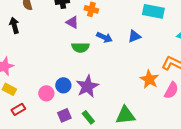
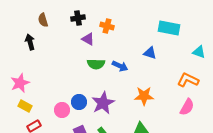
blue triangle: (134, 36) -> (150, 53), turned 40
blue arrow: (104, 37) -> (120, 66), moved
orange star: (149, 79) -> (144, 96), moved, turned -30

